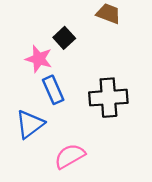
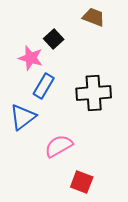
blue rectangle: (53, 90) -> (44, 86), turned 55

